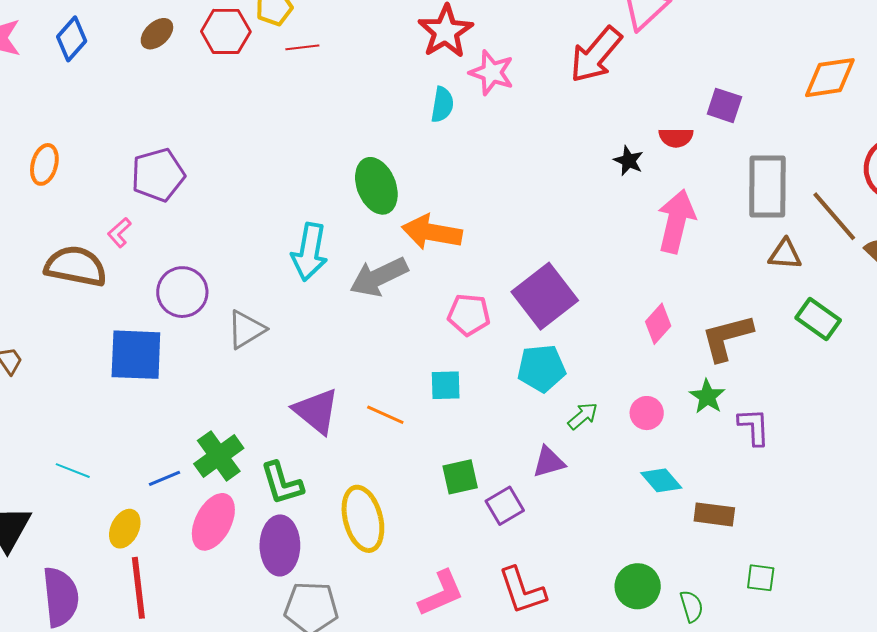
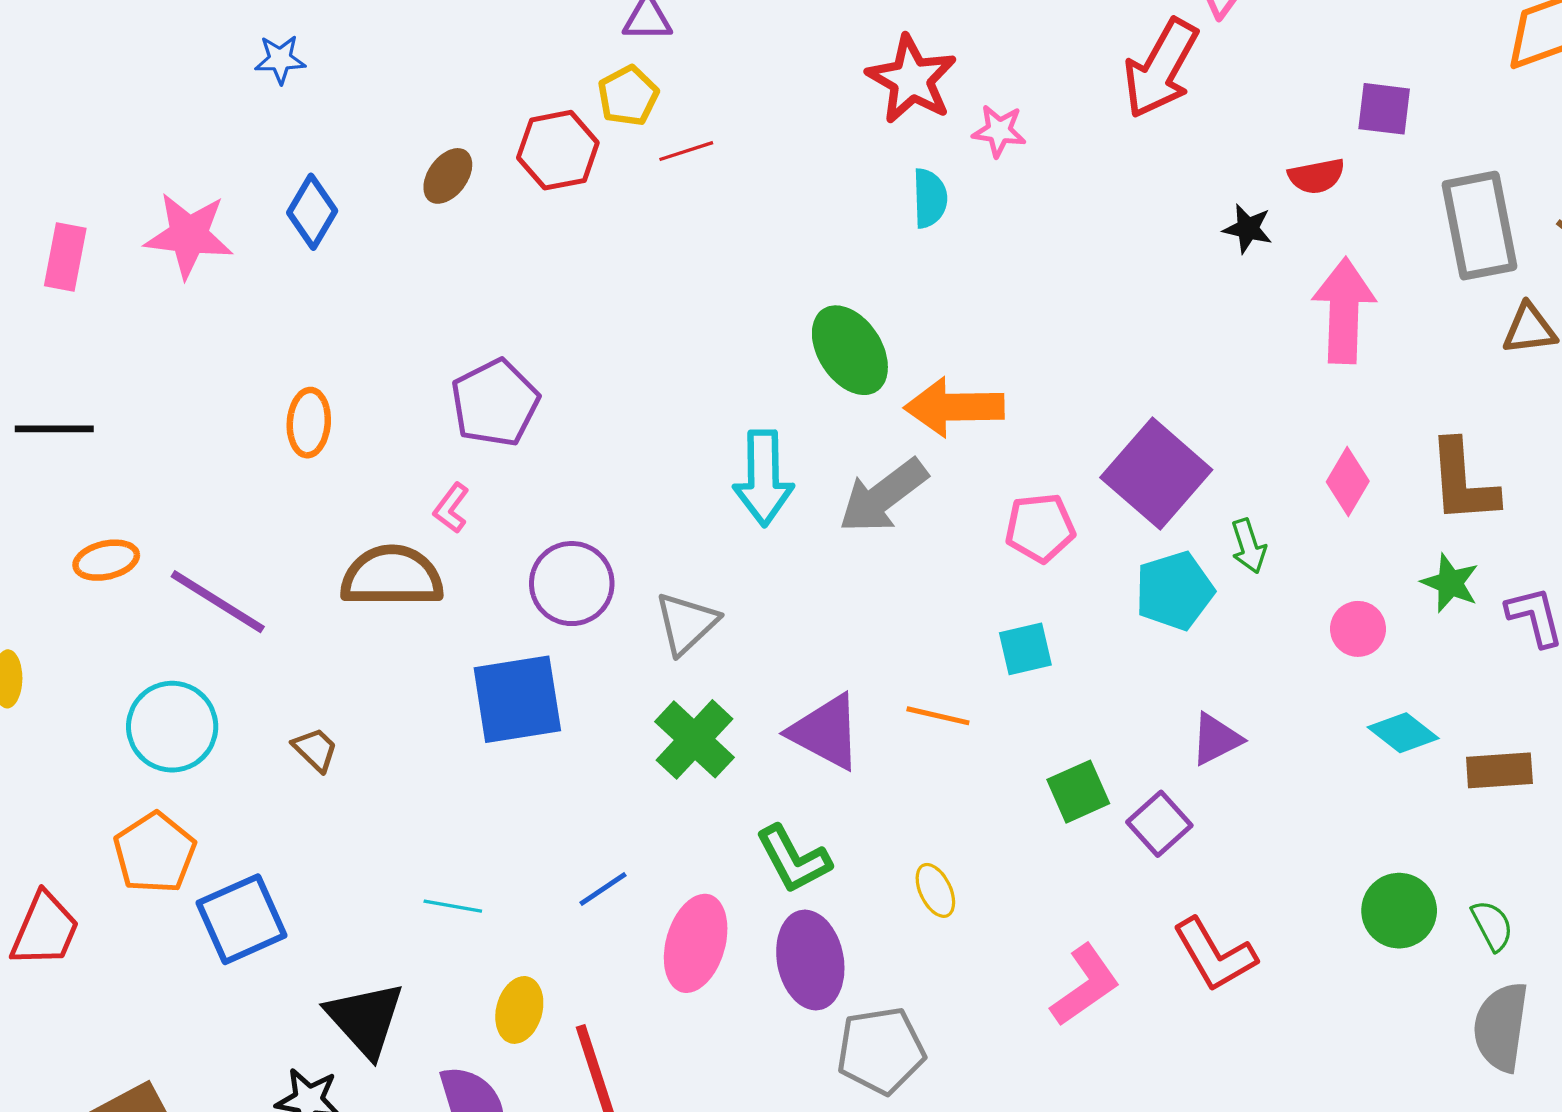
pink star: (492, 73) -> (999, 131), size x0.7
brown L-shape: (727, 338) -> (1463, 482), turned -68
green arrow: (583, 416) -> (1249, 546), moved, turned 124
green cross: (219, 456) -> (695, 739), moved
yellow ellipse: (363, 519) -> (935, 890), size x0.5
yellow ellipse: (125, 529) -> (519, 1010), moved

